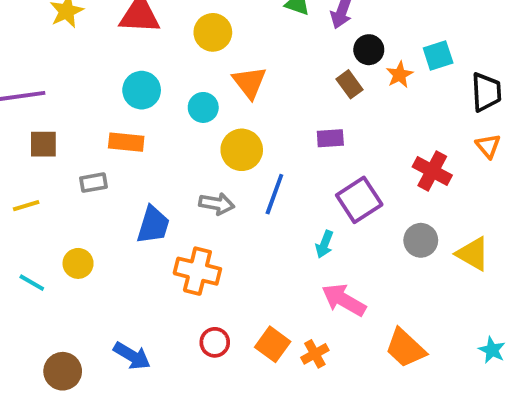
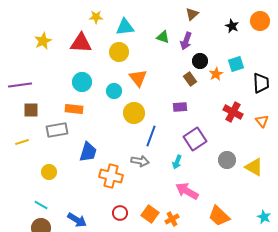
orange triangle: (488, 146) -> (262, 121), moved
red cross: (432, 171) -> (233, 112), moved
gray rectangle: (93, 183) -> (57, 130), size x1.5
gray arrow: (217, 204) -> (140, 161), moved
cyan line: (32, 283) -> (41, 205), moved

